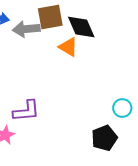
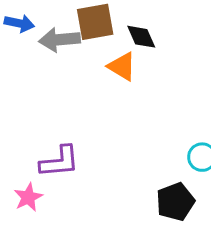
black diamond: (81, 27) -> (141, 37), size x0.7

